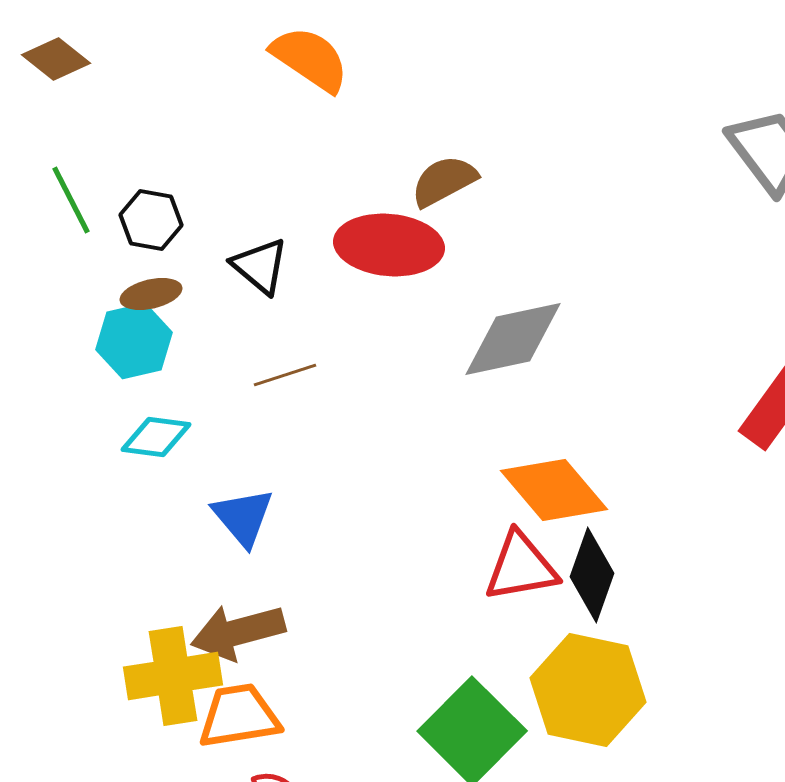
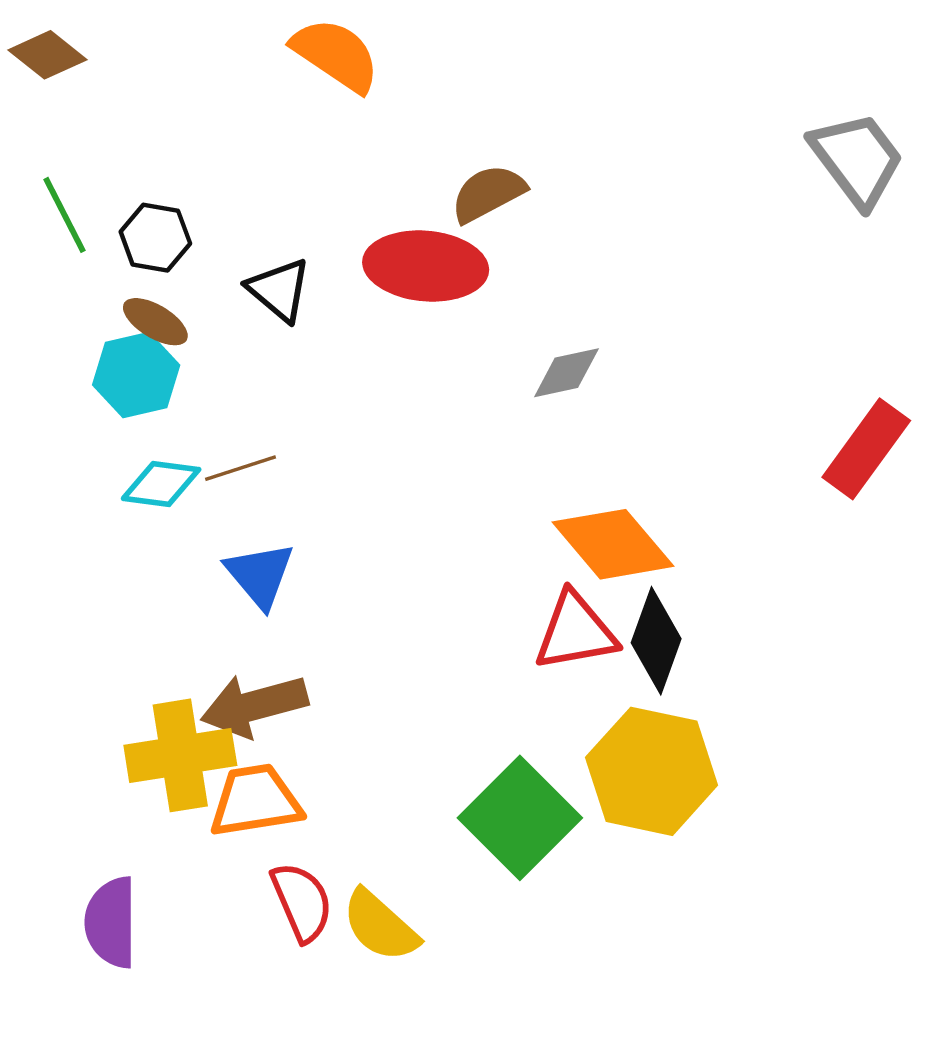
brown ellipse: (151, 294) -> (155, 322), turned 44
gray diamond: (513, 339) -> (566, 373), size x0.6
brown line: (285, 375) -> (241, 468), moved

